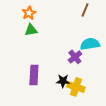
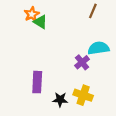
green triangle: (31, 30) -> (40, 22), moved, turned 40
black star: (63, 81) -> (60, 100), moved

